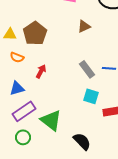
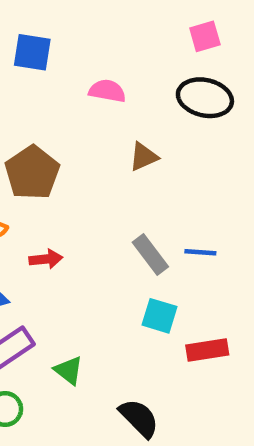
red arrow: (41, 71) -> (46, 259), turned 56
green triangle: (51, 120) -> (69, 370), size x0.6

